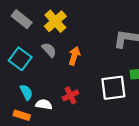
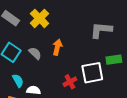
gray semicircle: (49, 50) -> (35, 53), moved
red cross: (70, 95) -> (70, 82), moved

